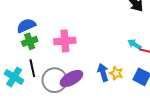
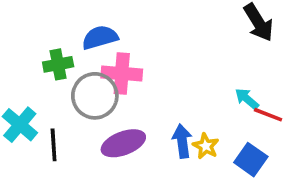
blue semicircle: (26, 26) -> (100, 37), moved
black line: (32, 68) -> (54, 145), moved
gray circle: (55, 80) -> (95, 96), moved

